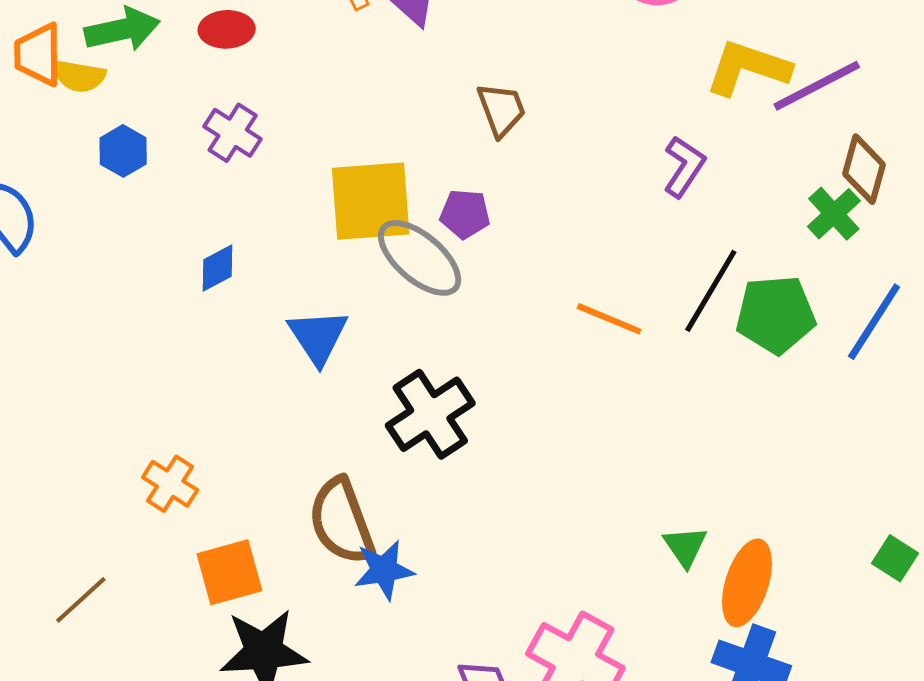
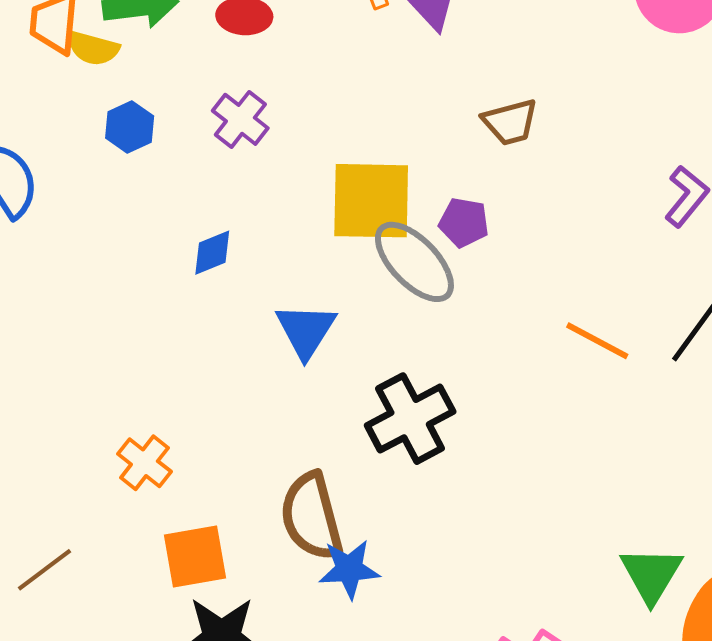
brown trapezoid: (501, 110) -> (510, 122), turned 90
green triangle: (685, 546) -> (651, 575), size x1.4

